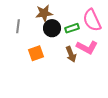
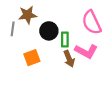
brown star: (44, 13) -> (28, 15), moved
green rectangle: (72, 28) -> (65, 39), moved, turned -72

